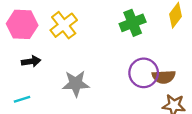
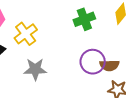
yellow cross: (64, 25) -> (26, 34), moved

